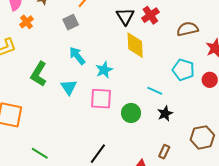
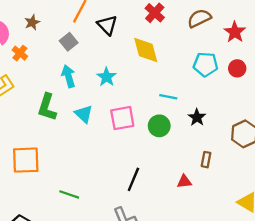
black triangle: (125, 16) -> (107, 25), moved
cyan arrow: (77, 56) -> (68, 76), moved, turned 36
cyan star: (104, 70) -> (106, 77), moved
cyan line: (155, 91) -> (168, 97), moved

